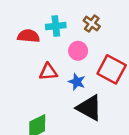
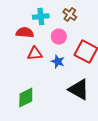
red semicircle: (28, 36) -> (25, 33), moved
black triangle: (89, 108) -> (79, 90), moved

